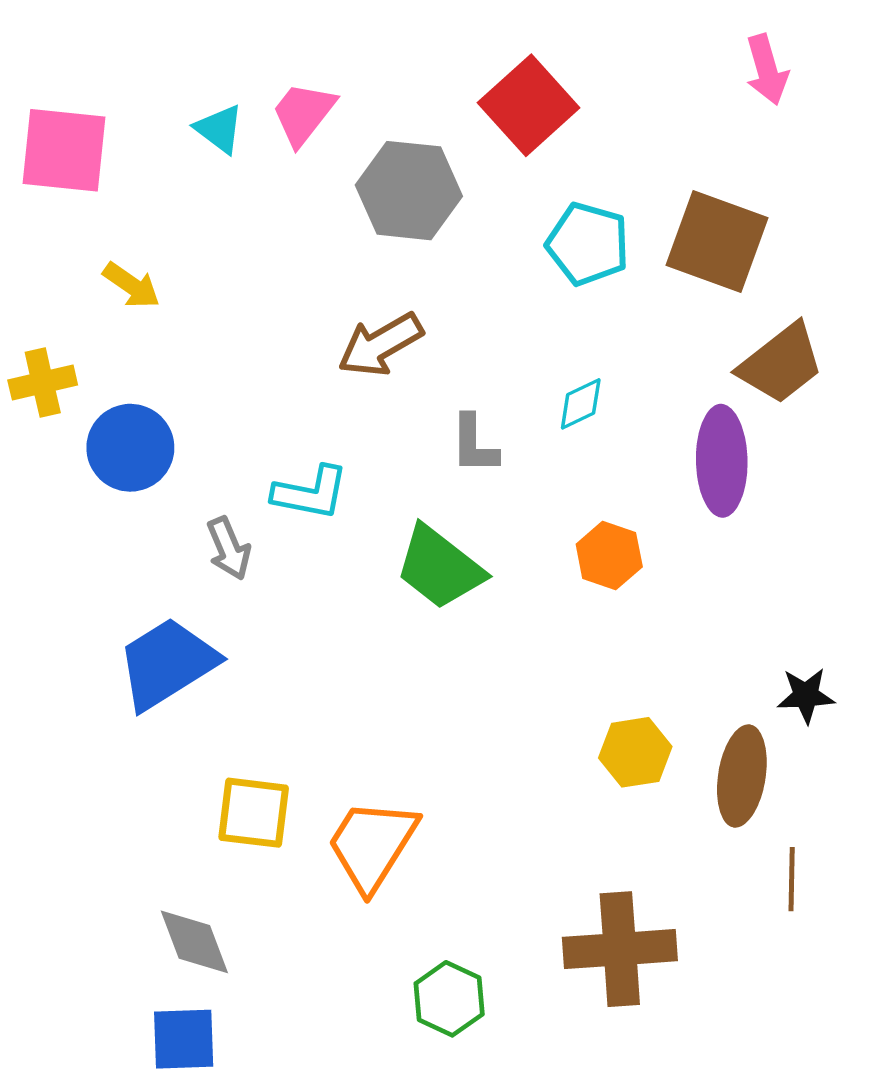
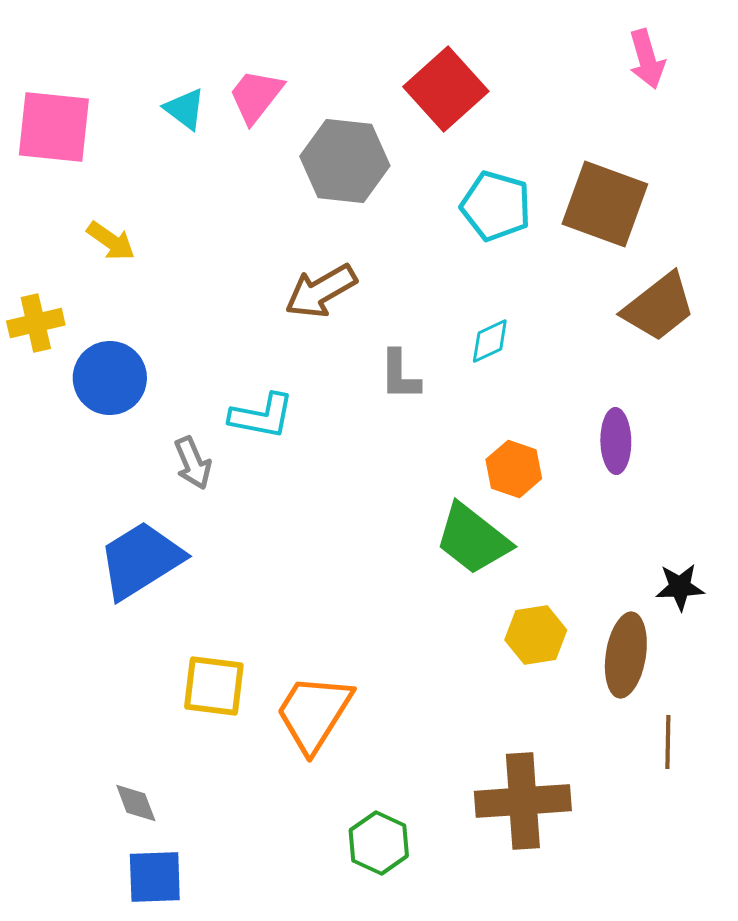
purple ellipse: (722, 461) -> (616, 441), moved, size x0.7
green trapezoid: (440, 567) -> (473, 539), moved
gray diamond: (194, 942) -> (136, 803), moved, size x0.7

